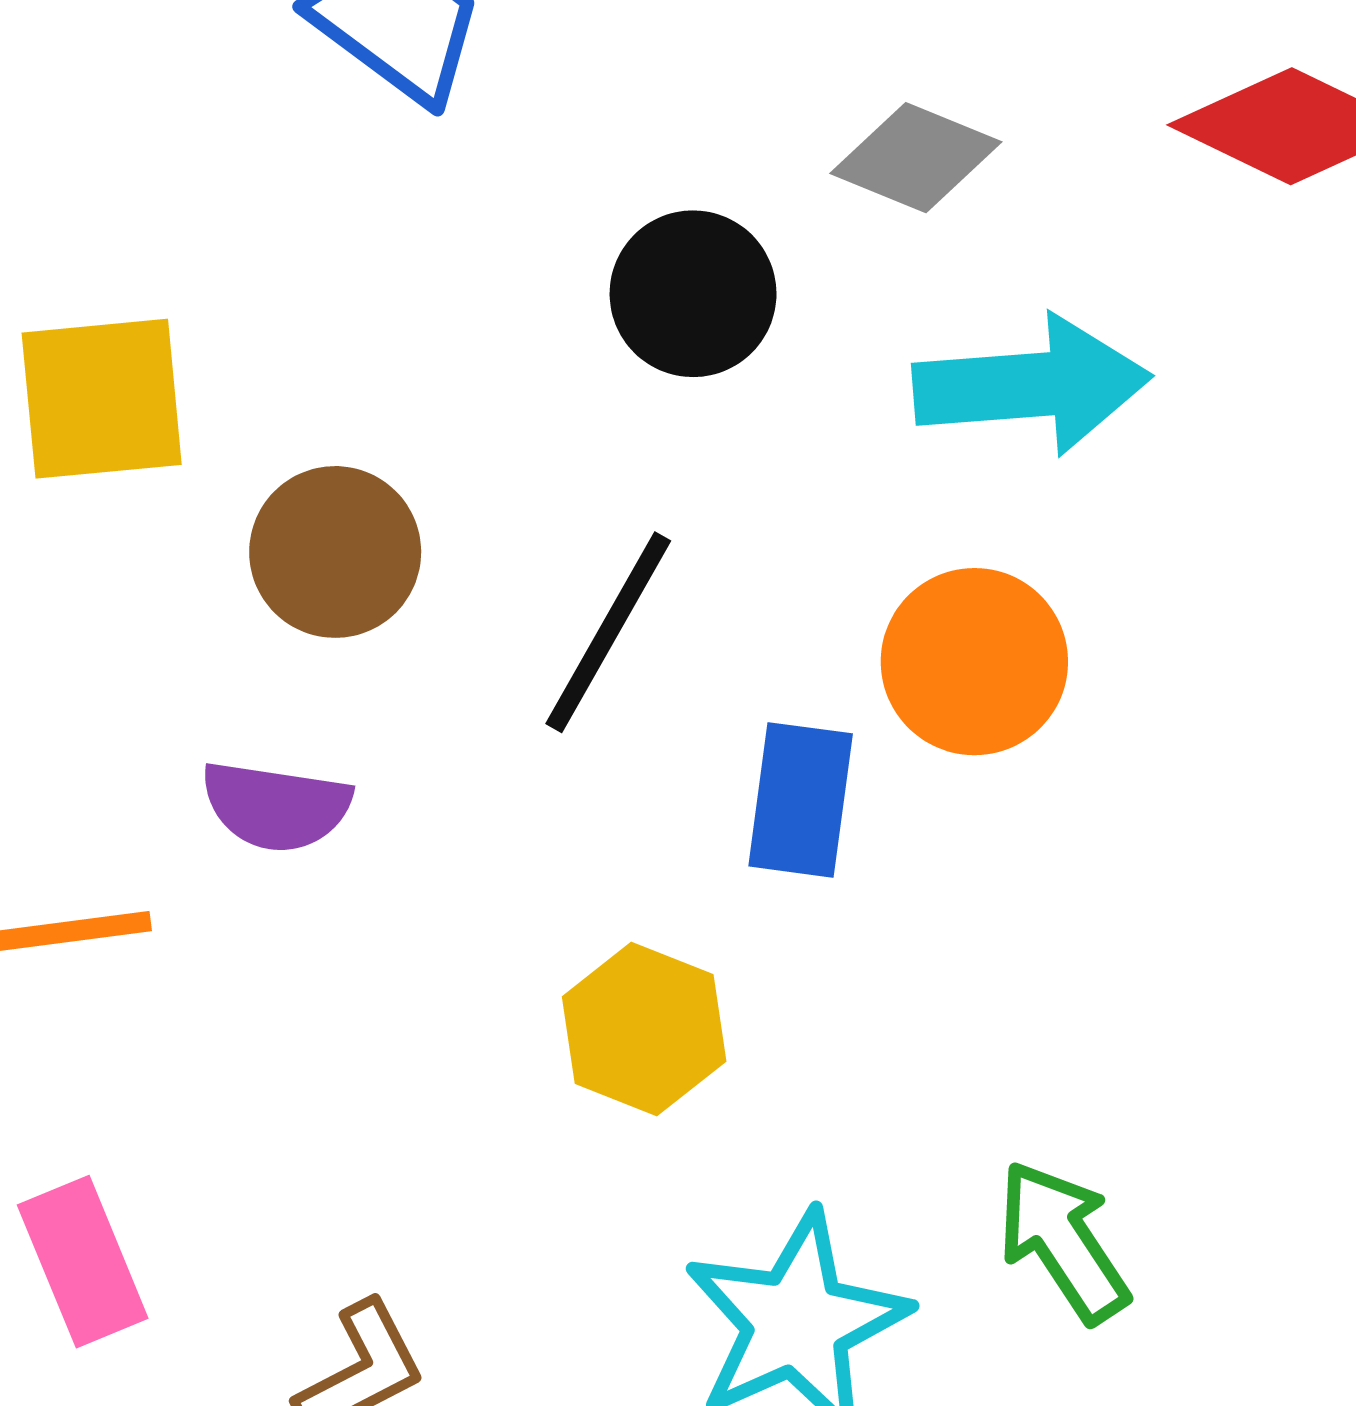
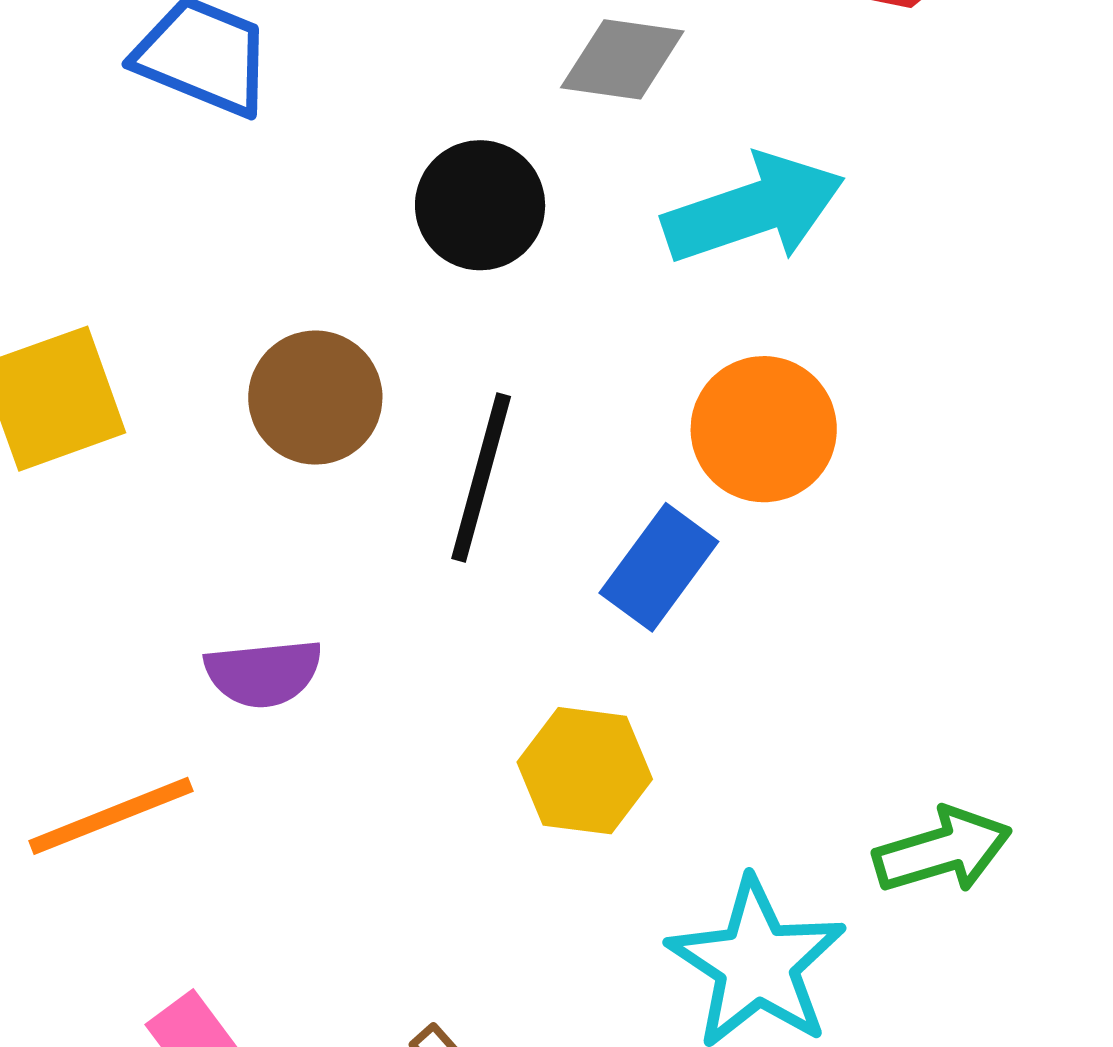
brown circle: (335, 552) -> (315, 398), moved
blue rectangle: (801, 800) -> (659, 567), turned 43
green arrow: (1063, 1241) -> (942, 851), turned 121

